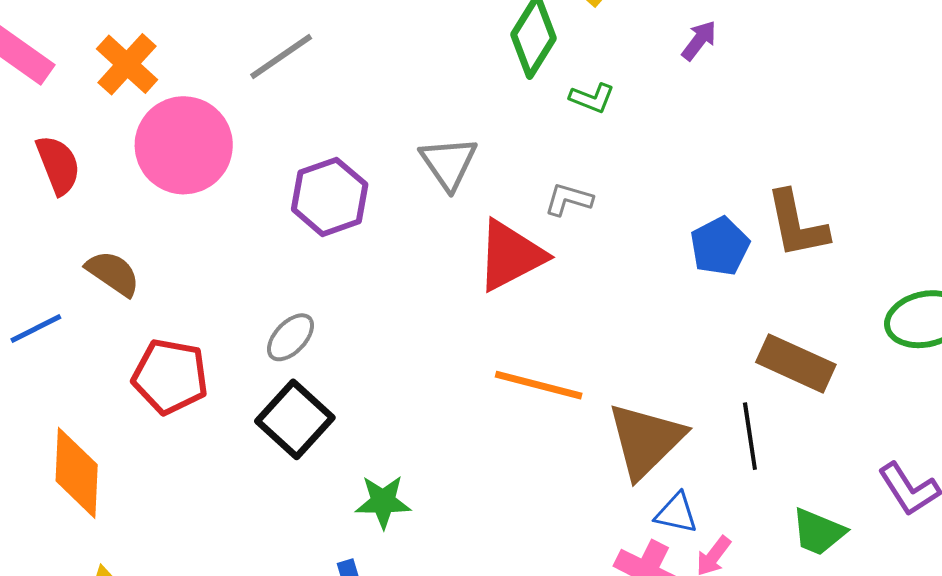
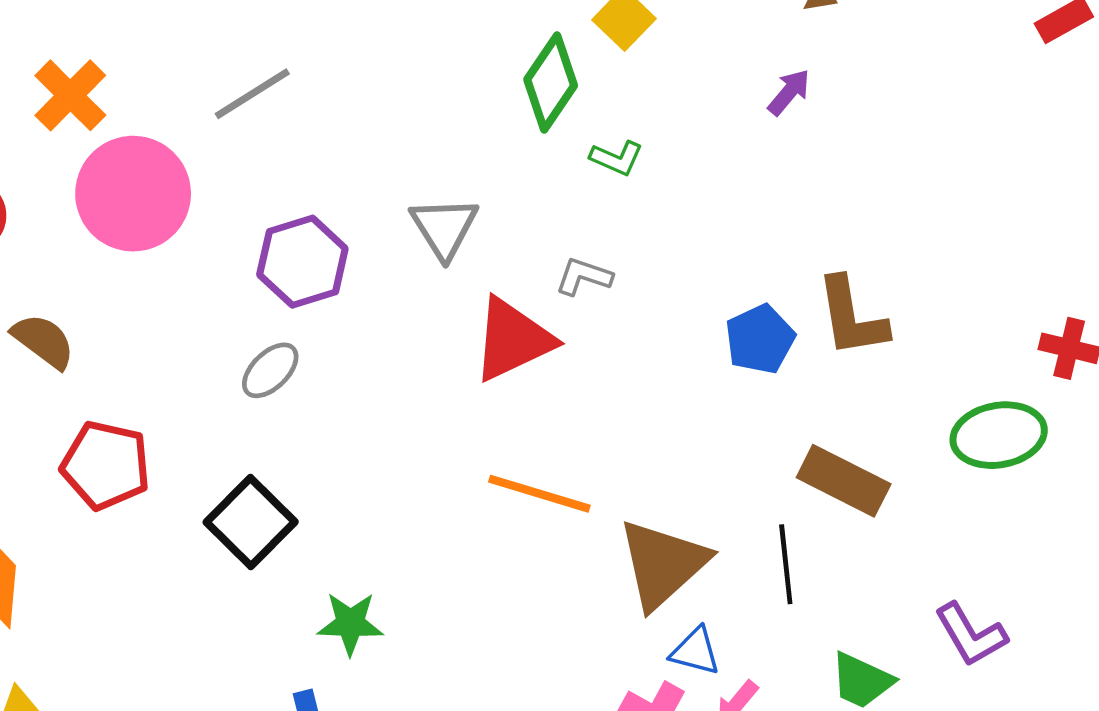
purple arrow: (699, 40) -> (789, 92), moved
gray ellipse: (290, 337) -> (270, 370), moved

